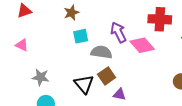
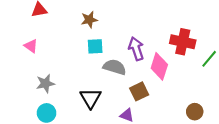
pink diamond: (142, 45) -> (159, 66), turned 50
brown square: (107, 76) -> (139, 91), moved
gray star: (41, 77) -> (45, 83), turned -30

